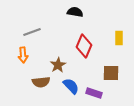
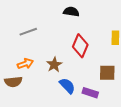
orange arrow: (23, 55) -> (25, 64), moved, turned -105
brown semicircle: (41, 82) -> (13, 82), moved

